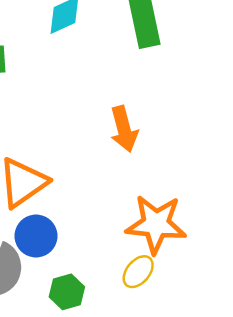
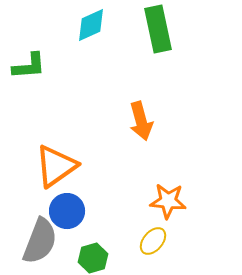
orange star: (156, 224) -> (168, 201), size x0.7

